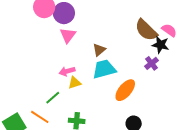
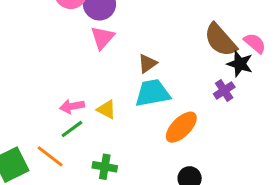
pink arrow: (67, 71) -> (72, 106), moved
yellow triangle: (74, 83) -> (106, 109), turned 40

